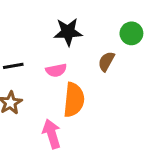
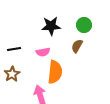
green circle: (131, 33) -> (84, 25), moved

